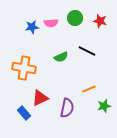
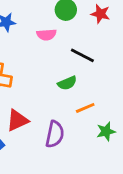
pink semicircle: (51, 23) -> (46, 35), moved
green semicircle: (61, 57) -> (67, 83), moved

